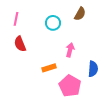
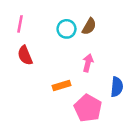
brown semicircle: (80, 14) -> (89, 26), moved

